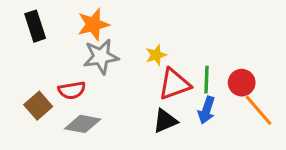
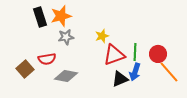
black rectangle: (35, 26) -> (40, 17), moved
gray star: (101, 57) -> (66, 37), size x0.7
black triangle: (165, 121) -> (120, 79), moved
gray diamond: (83, 124) -> (66, 76), moved

